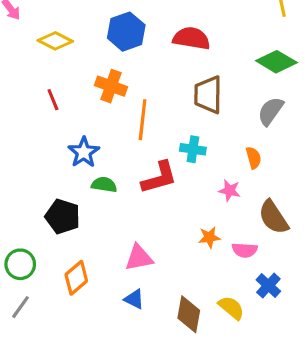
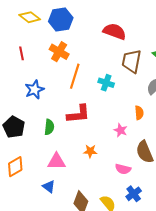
blue hexagon: (126, 32) -> (61, 20), moved
brown trapezoid: (208, 95) -> (131, 61), moved
cyan cross: (193, 149) -> (106, 83), moved
green semicircle: (104, 185) -> (49, 127), moved, turned 77
orange star: (209, 237) -> (90, 151), moved

